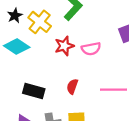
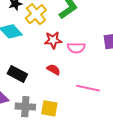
red semicircle: (72, 86) -> (54, 70), moved, turned 88

